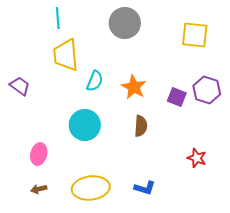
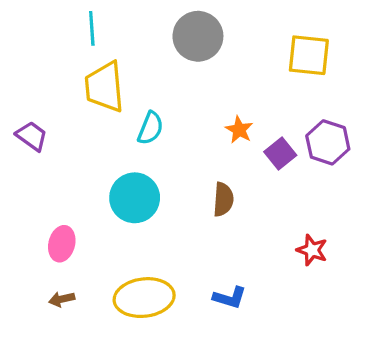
orange star: (134, 87) -> (239, 130), moved, size x0.7
purple square: (177, 97) -> (280, 153), turned 30

